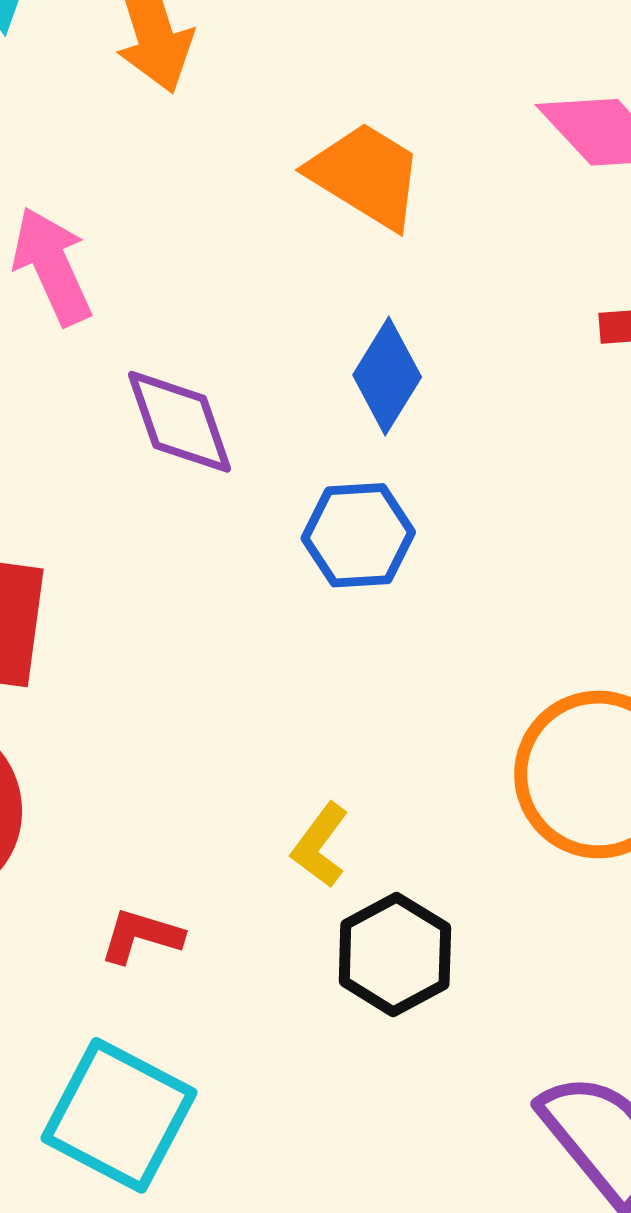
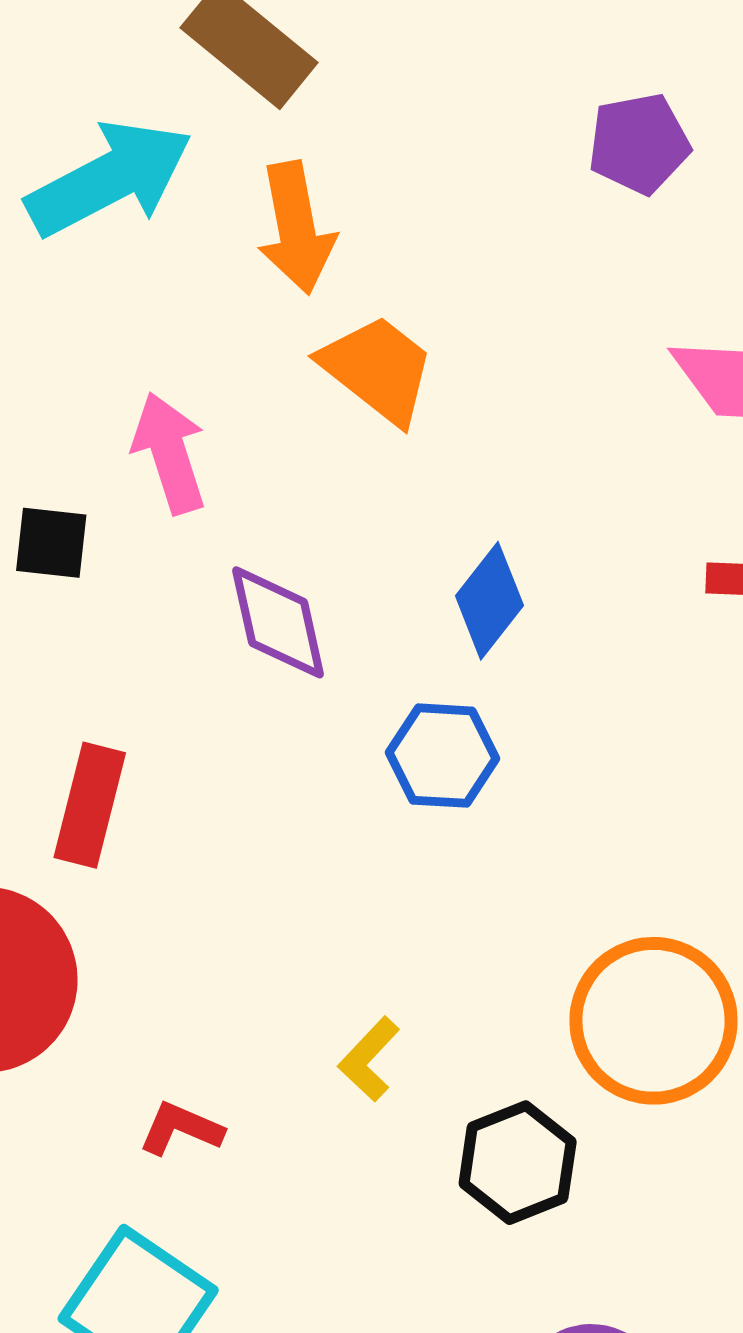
orange trapezoid: (366, 175) -> (378, 369), moved
black hexagon: (395, 954) -> (518, 1163), moved

